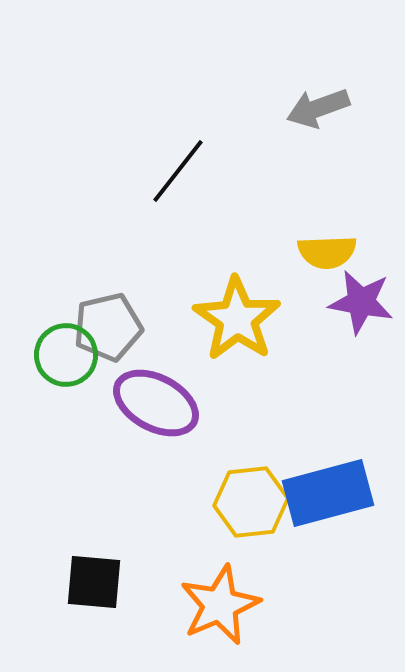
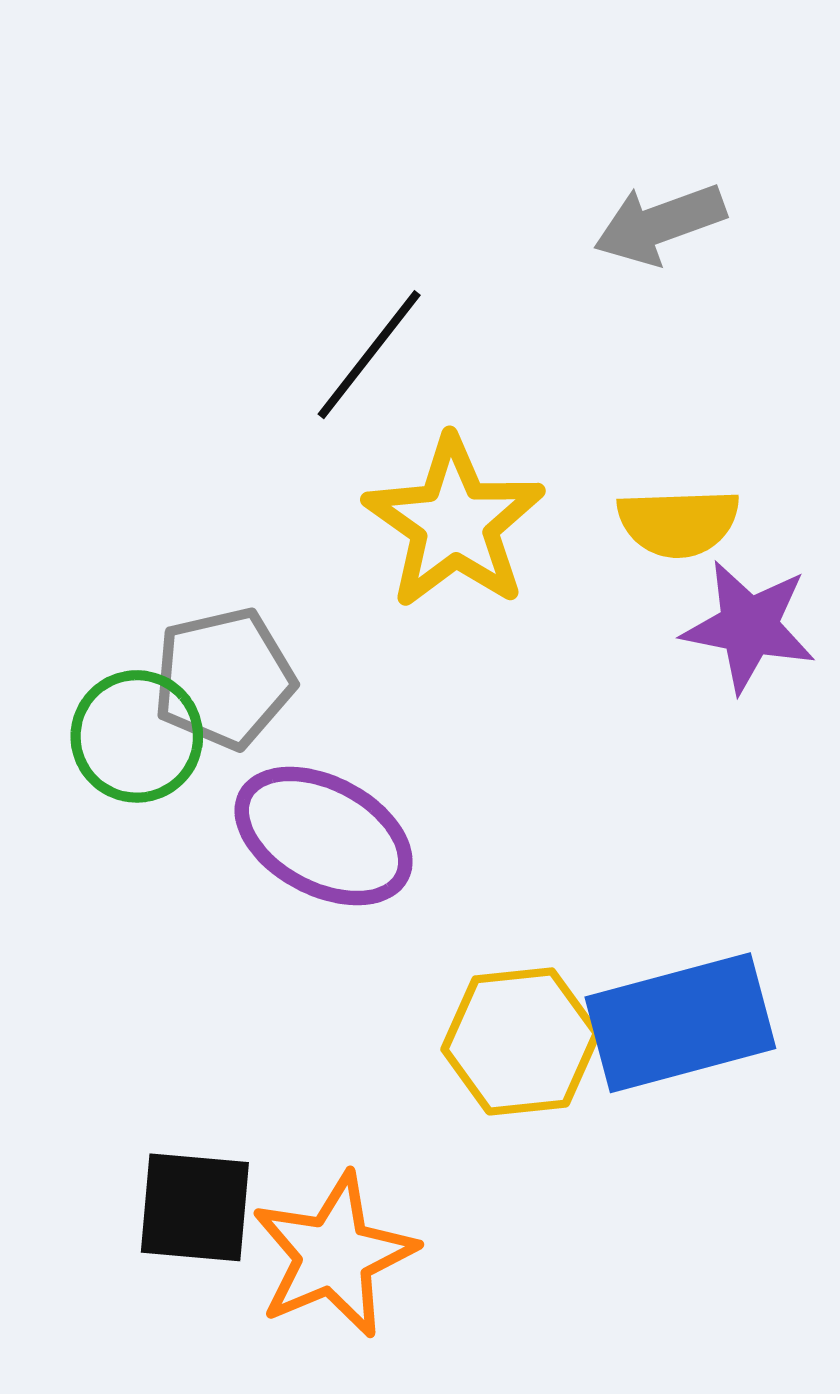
yellow star: (237, 319) -> (454, 523), moved
orange star: (220, 605) -> (334, 1255), moved

